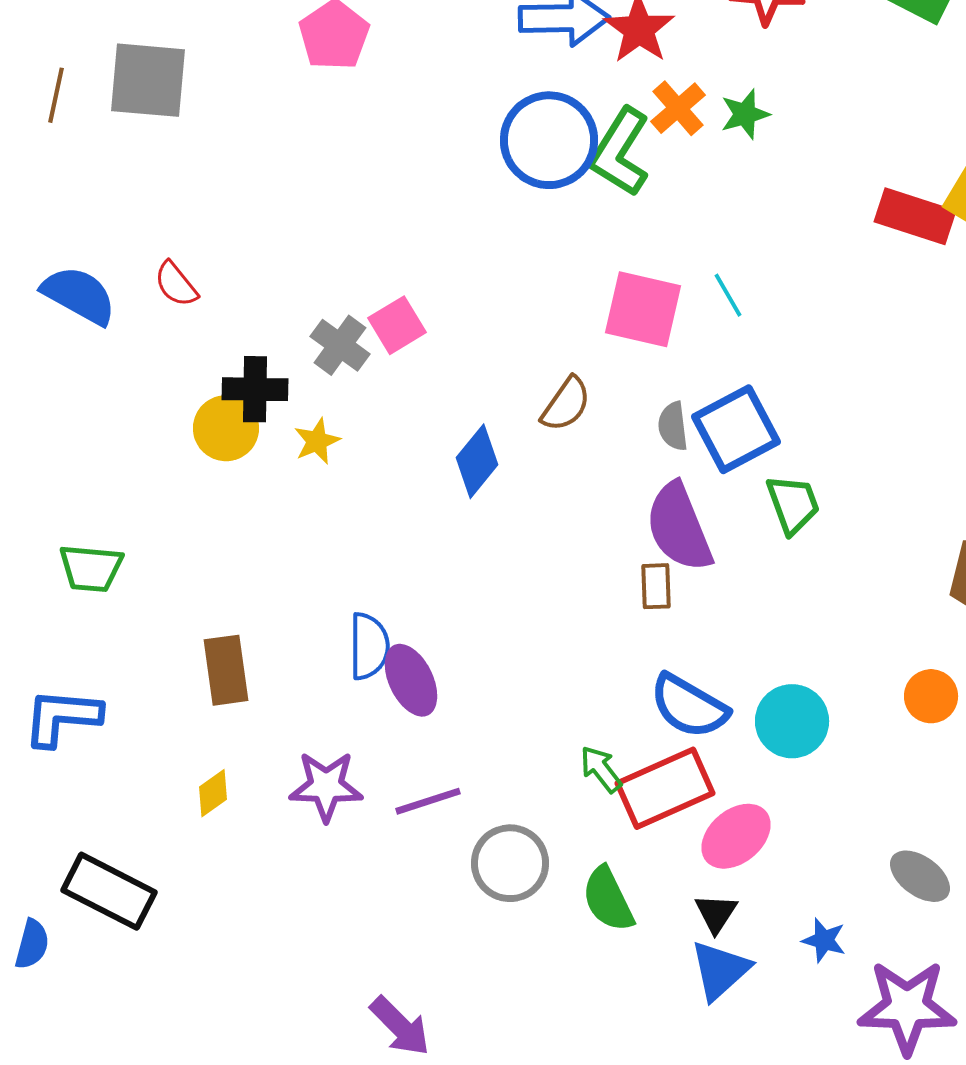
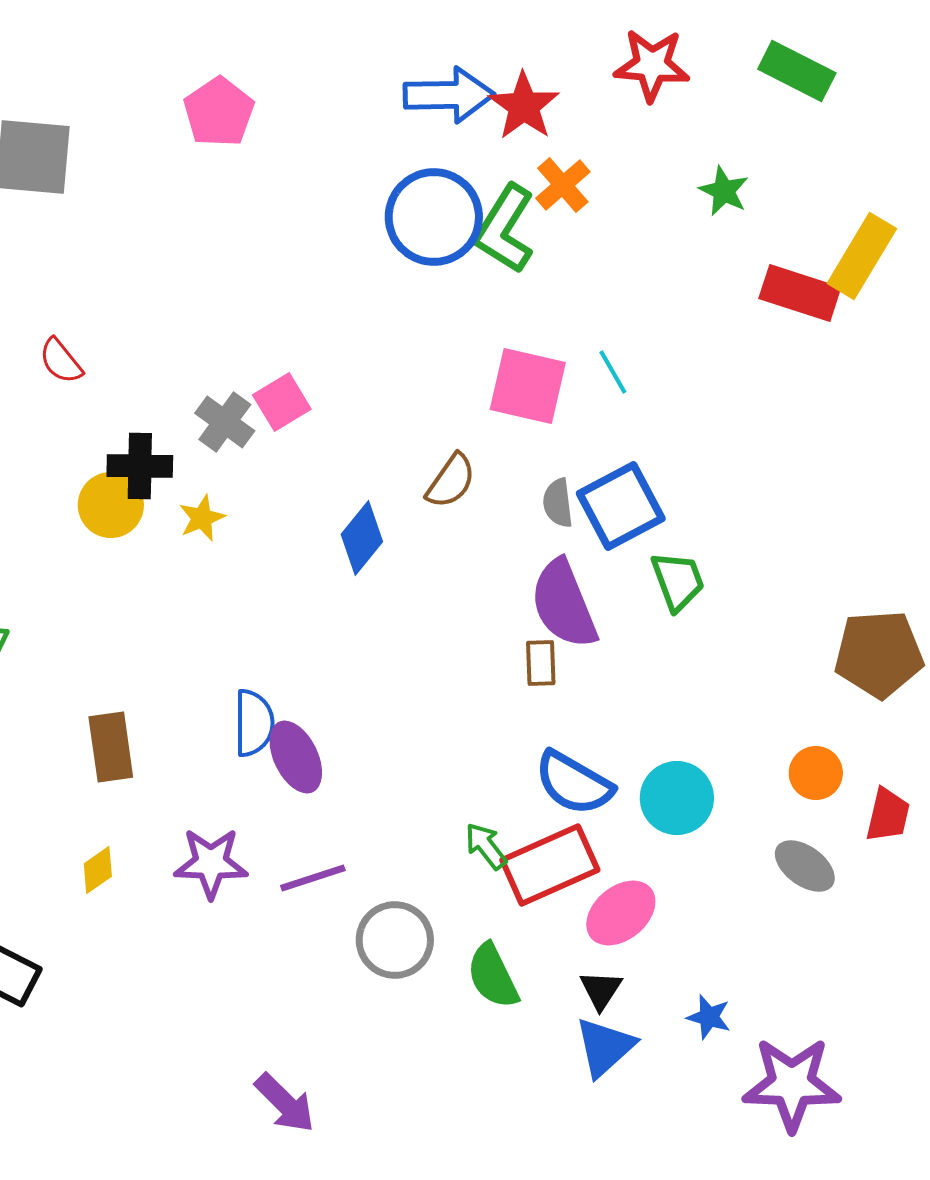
green star: (745, 114) -> (724, 191), moved, turned -30
gray ellipse: (920, 876) -> (805, 866), moved

